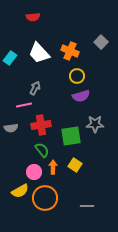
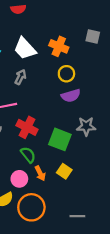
gray square: (101, 42) -> (93, 36), turned -32
gray arrow: (35, 88) -> (20, 77), moved
red cross: (41, 125) -> (27, 127), turned 36
green square: (71, 136) -> (60, 139), turned 30
orange arrow: (53, 167) -> (40, 173), turned 152

